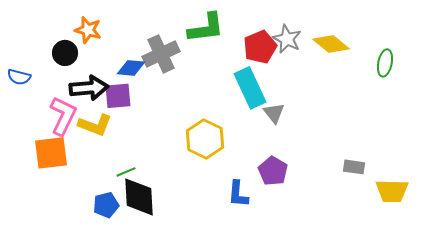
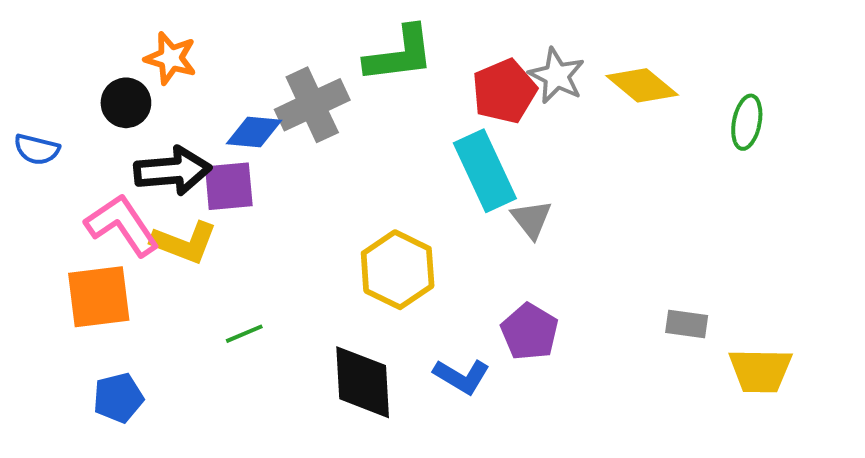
pink L-shape: (63, 116) -> (122, 225), turned -60
blue L-shape: (238, 194) -> (462, 376), turned -64
black diamond: (139, 197) -> (363, 382), moved
blue pentagon: (106, 205) -> (118, 398), moved

